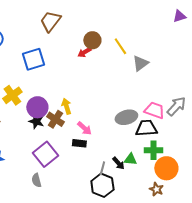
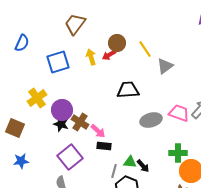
yellow arrow: (66, 106) -> (91, 57), moved
pink arrow: (84, 128) -> (98, 131), moved
black trapezoid: (146, 128) -> (128, 90), moved
green triangle: (130, 159) -> (130, 162), moved
gray line: (102, 168) -> (114, 171), moved

